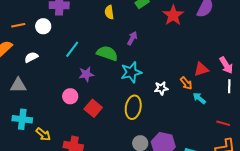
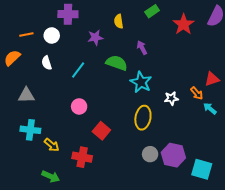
purple arrow: (132, 38) -> (142, 48), turned -56
cyan line: (72, 49) -> (78, 70), moved
white semicircle: (31, 57) -> (47, 63), moved, turned -80
cyan star: (131, 72) -> (141, 82), turned -30
purple star: (86, 74) -> (95, 38), moved
red square: (93, 108) -> (101, 131), moved

